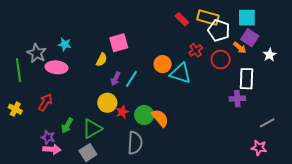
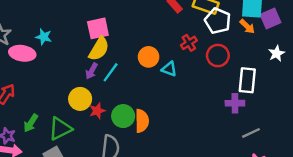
purple square: (250, 38) -> (270, 18), moved, turned 30
cyan star: (65, 44) -> (44, 37), moved
orange arrow: (240, 48) -> (247, 26), moved
yellow semicircle: (102, 60) -> (99, 49), moved, size x1.5
cyan triangle: (180, 73) -> (169, 69), size x0.6
orange semicircle: (160, 118) -> (142, 121), turned 36
gray line: (267, 123) -> (251, 133), moved

